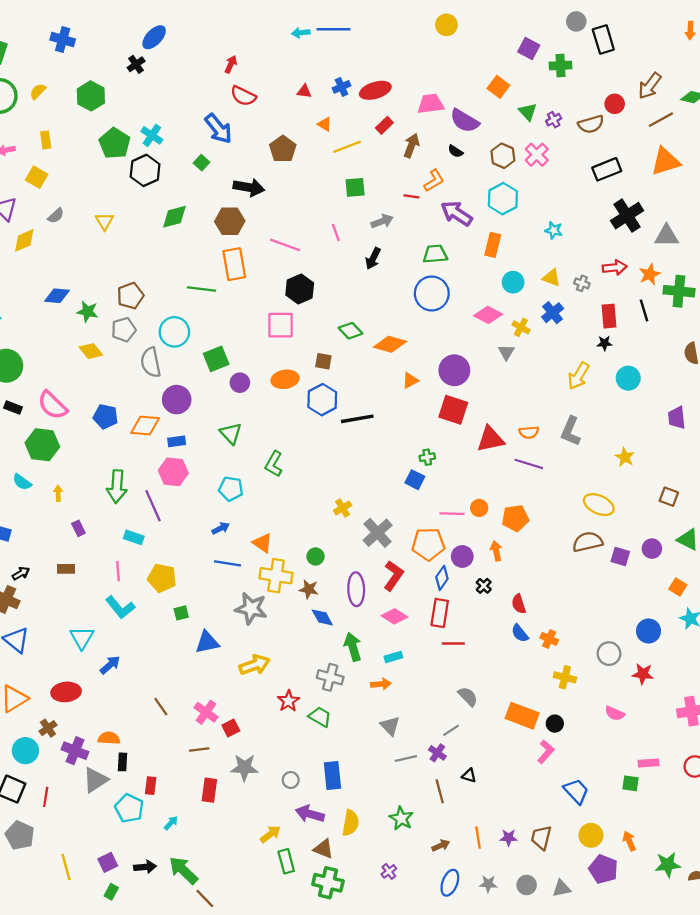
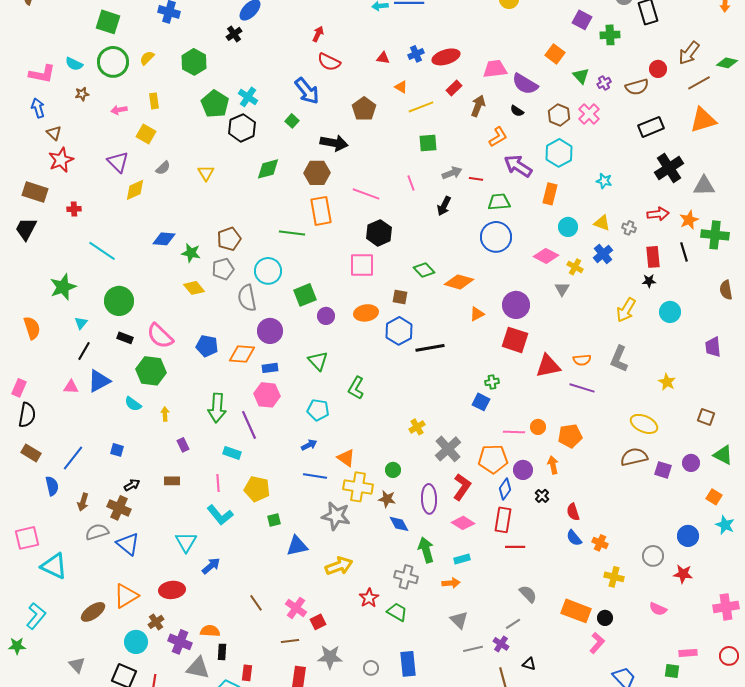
red line: (411, 196) -> (476, 179), moved
gray triangle: (95, 780) -> (198, 668), turned 45

